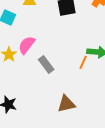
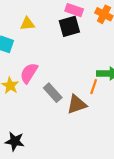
brown triangle: (66, 104) -> (77, 104), moved

